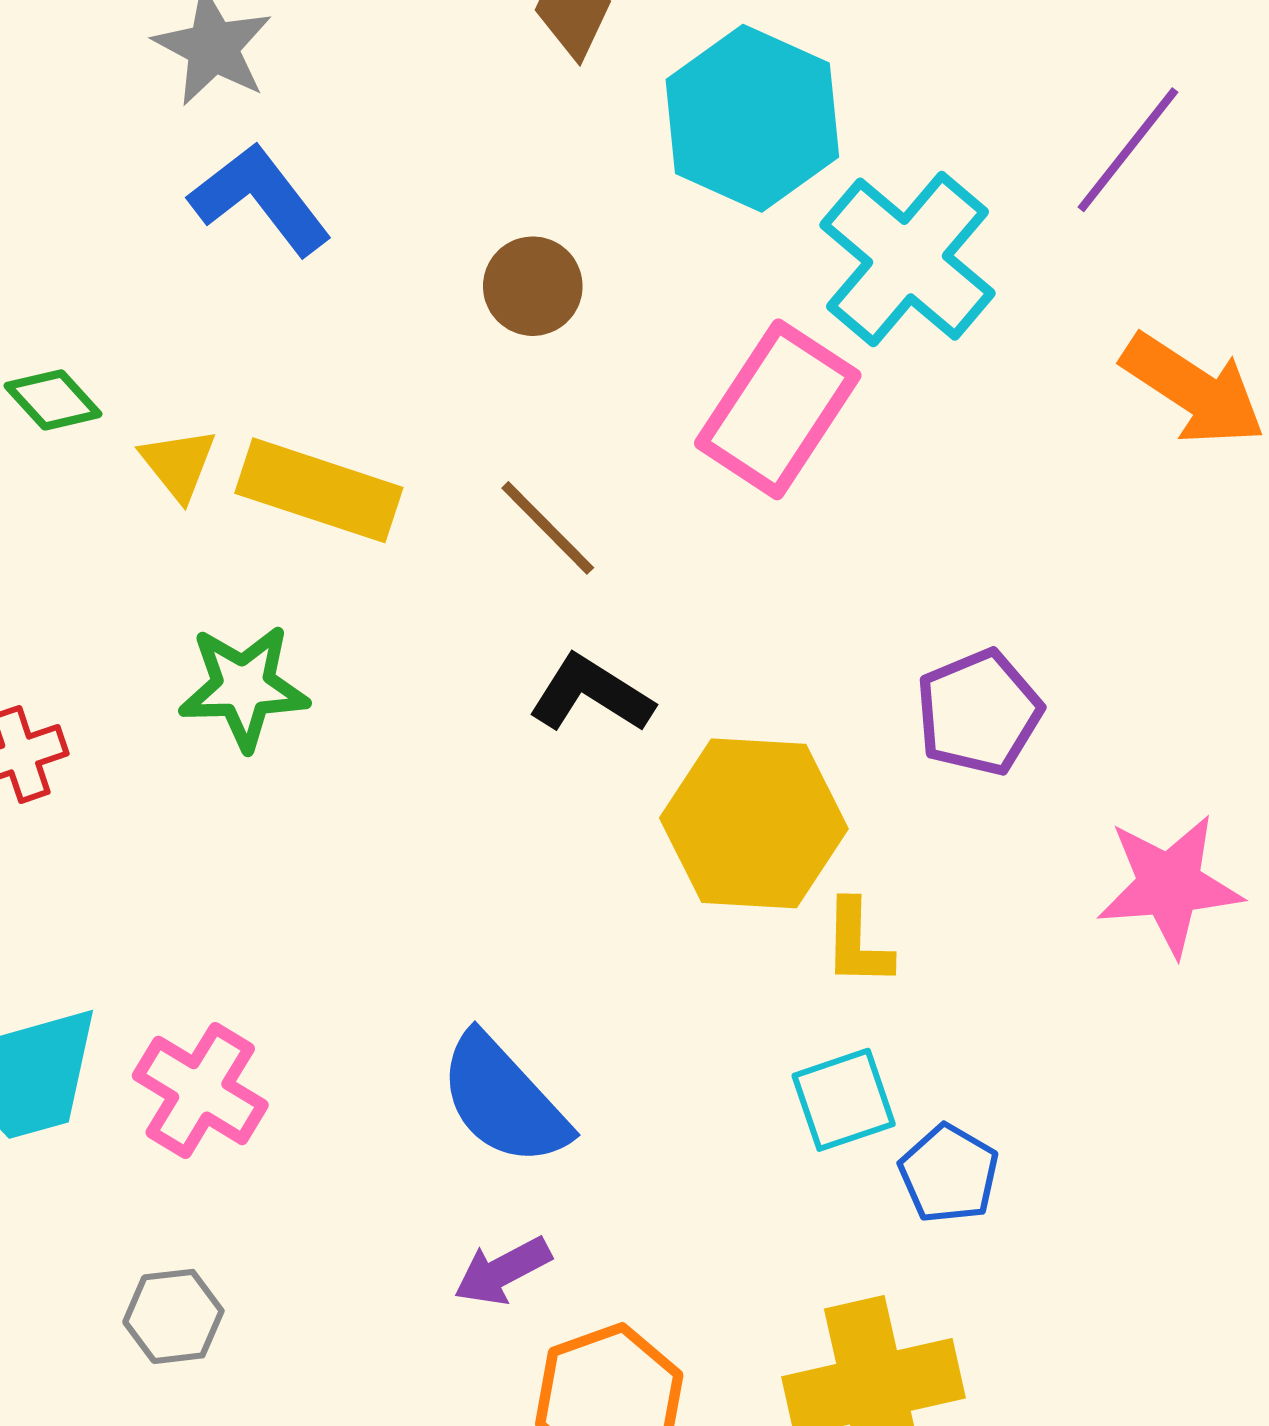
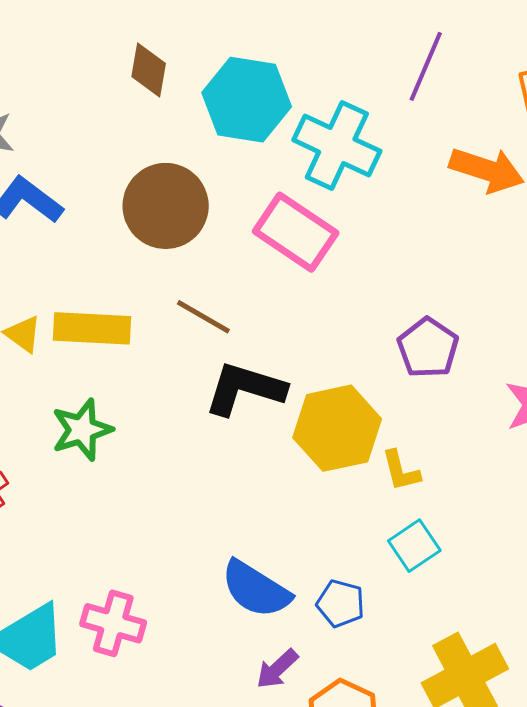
brown circle: (533, 286) -> (166, 206), size x1.8
pink rectangle: (778, 409) -> (296, 232), turned -74
black L-shape: (591, 694) -> (245, 389), size x1.4
blue pentagon: (949, 1174) -> (341, 603), moved

